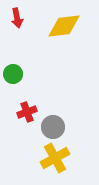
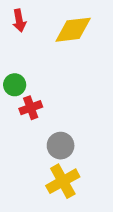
red cross: (27, 112) -> (31, 108), moved

